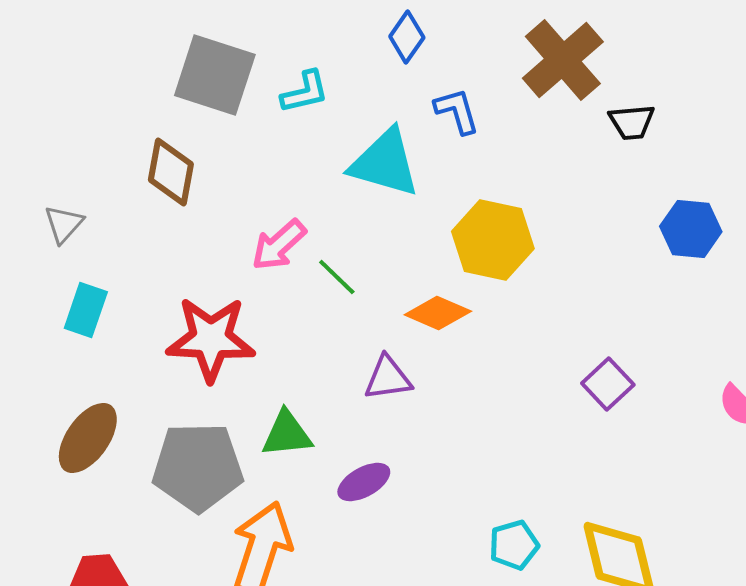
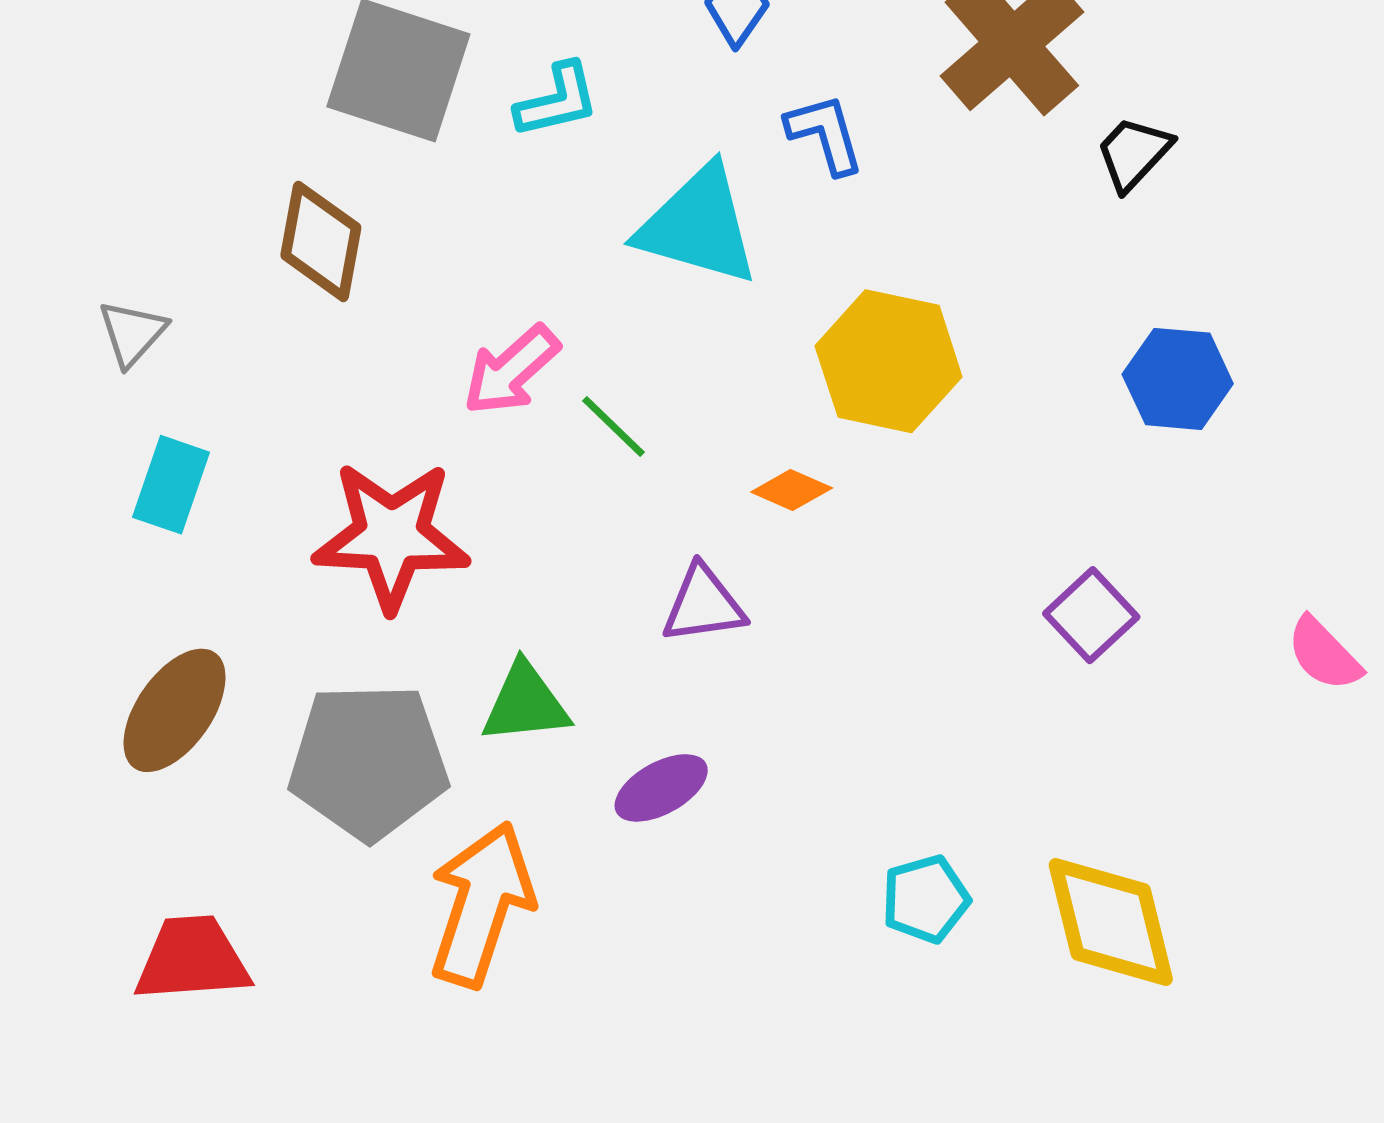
black trapezoid: (632, 122) -> (1134, 153), turned 138
blue hexagon: (691, 229) -> (1178, 379), moved
orange diamond: (438, 313) -> (792, 490), size x0.7

